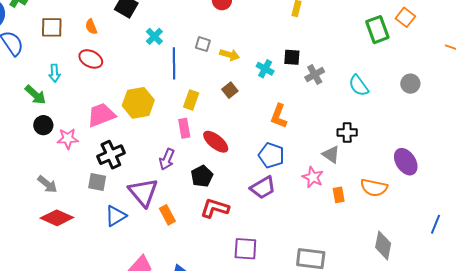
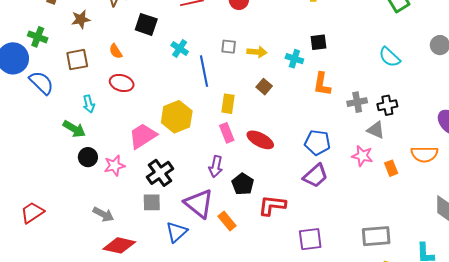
gray cross: (315, 75) -> (357, 102), moved, turned 30
orange L-shape: (279, 116) -> (322, 84), moved
black pentagon: (202, 176) -> (243, 184), moved

